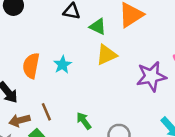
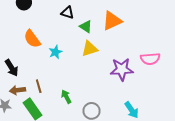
orange semicircle: (31, 66) -> (32, 39), moved, turned -54

